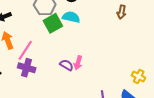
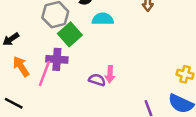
cyan semicircle: (71, 17) -> (103, 19), moved
purple cross: (27, 68) -> (57, 59), moved

